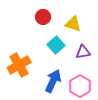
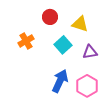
orange cross: (19, 65) -> (26, 41), moved, size x0.7

